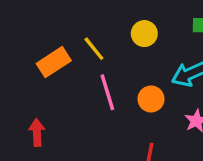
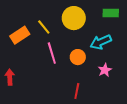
yellow circle: (144, 34) -> (74, 18), size x1.5

